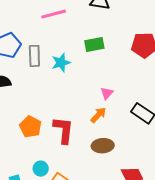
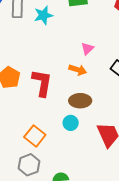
orange arrow: (98, 115) -> (78, 70), turned 60
cyan circle: (41, 169) -> (71, 123), moved

